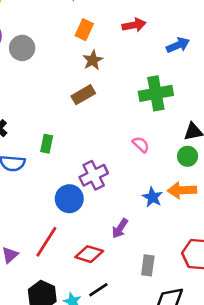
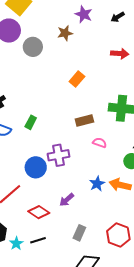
orange rectangle: (84, 30) -> (77, 79), moved
brown star: (93, 60) -> (65, 33), moved
brown rectangle: (83, 95) -> (84, 120), moved
pink semicircle: (141, 145) -> (100, 143), turned -40

